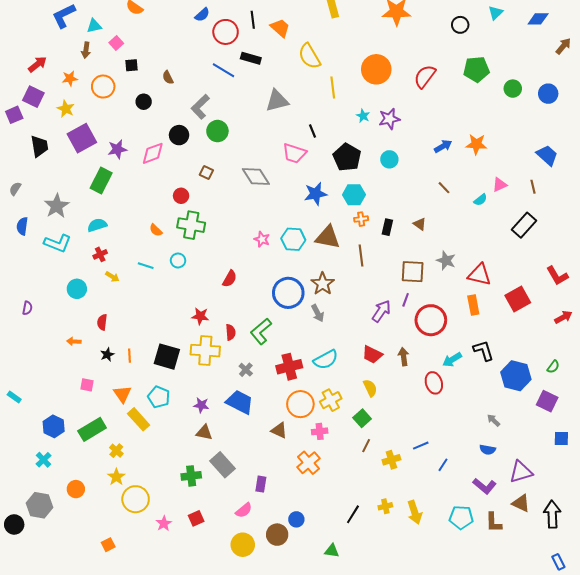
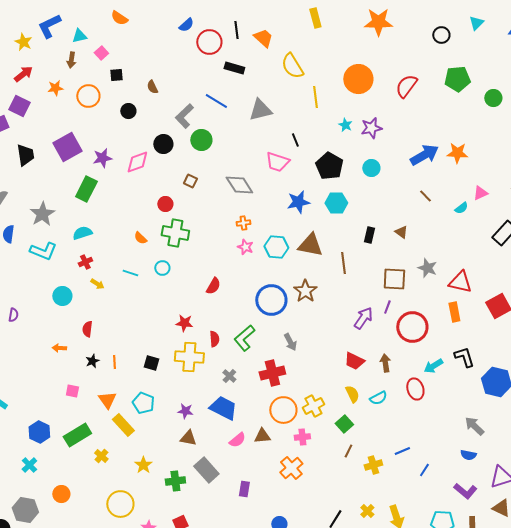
blue line: (224, 70) -> (216, 101), moved
yellow star: (66, 109) -> (23, 42), moved
blue arrow: (443, 146) -> (424, 155), size x1.6
orange cross: (361, 219) -> (243, 223), moved
gray arrow: (318, 313) -> (290, 342), moved
black square: (167, 357) -> (151, 363), size x0.6
cyan semicircle: (326, 360) -> (378, 398), moved, size x0.7
gray arrow: (494, 420) -> (474, 426), size x1.5
brown triangle: (279, 430) -> (262, 436), turned -30
yellow star: (116, 477) -> (143, 465), moved
yellow cross: (385, 506) -> (367, 511), turned -32
pink semicircle: (244, 510) -> (237, 440), moved

